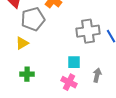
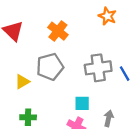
gray pentagon: (33, 19) -> (50, 67), moved

